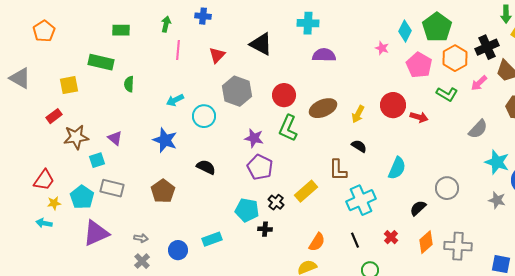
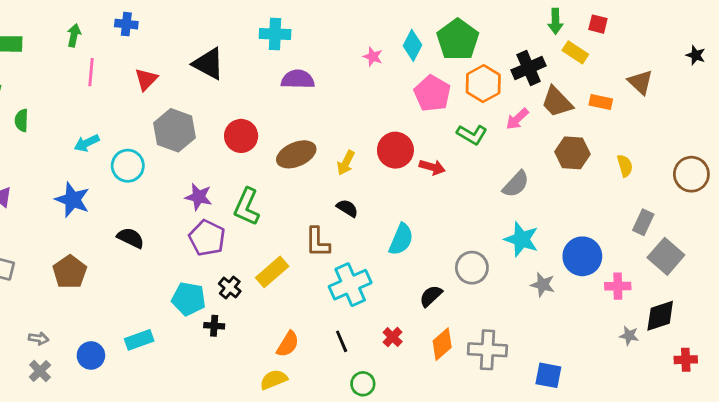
pink star: (382, 48) -> (373, 57), moved
green L-shape: (288, 128) -> (247, 207), moved
cyan star: (497, 162) -> (521, 239), moved

